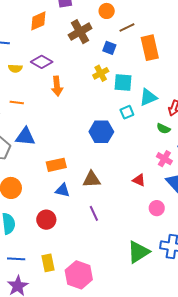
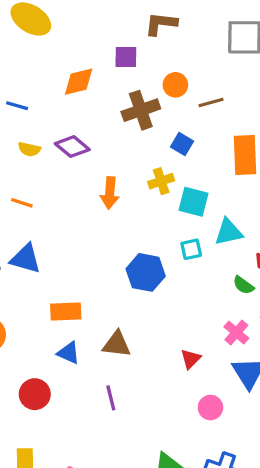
orange circle: (107, 11) -> (175, 85), moved
brown line: (127, 27) -> (211, 102), moved
orange arrow: (57, 86) -> (110, 193), moved
red triangle: (139, 180) -> (191, 359), turned 40

